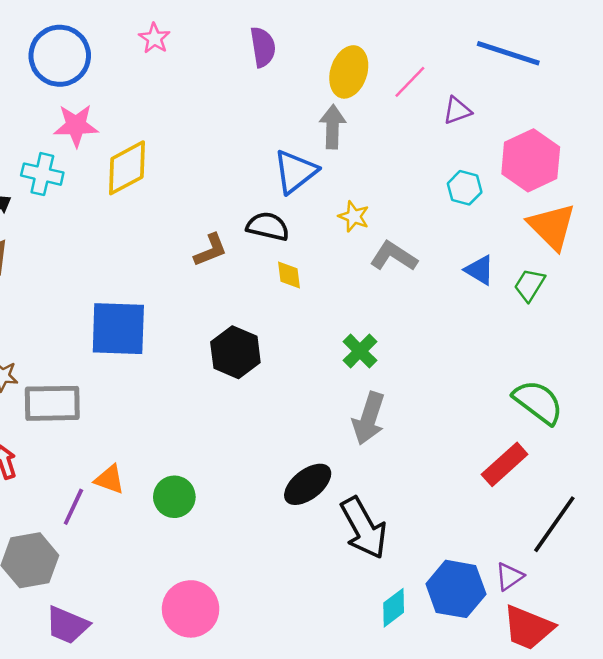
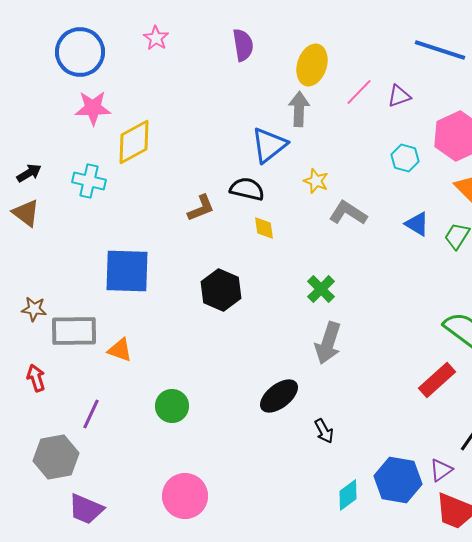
pink line: (410, 82) -> (359, 92), moved
cyan cross: (42, 174) -> (89, 181), moved
orange triangle: (110, 479) -> (120, 350), moved
black arrow: (364, 528) -> (324, 431), size x0.5

